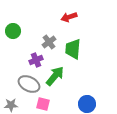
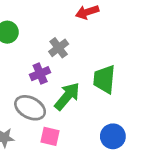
green trapezoid: (73, 49) -> (104, 79), moved

